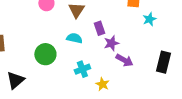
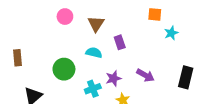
purple star: (111, 43) -> (113, 78), moved
cyan cross: (82, 69) -> (93, 89), moved

